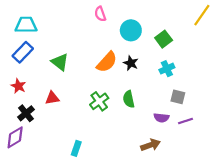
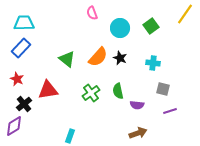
green square: (164, 39) -> (151, 26), moved
green triangle: (60, 62) -> (67, 59), moved
cyan cross: (167, 69) -> (153, 63), turned 32
red triangle: (52, 98) -> (48, 90), size x1.5
purple semicircle: (161, 118) -> (137, 105), moved

